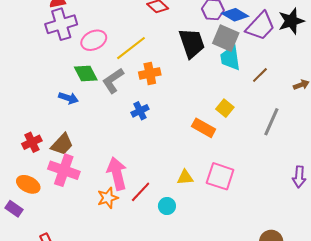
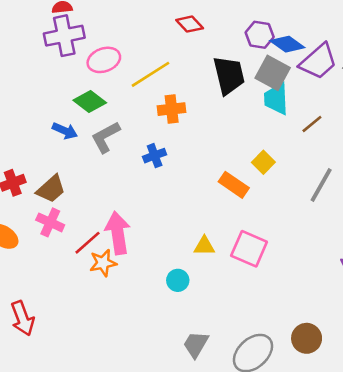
green diamond: (86, 73) -> (90, 101), turned -30
gray L-shape: (113, 81) -> (106, 137), moved
pink cross: (64, 170) -> (50, 222), size x0.7
red line: (141, 192) -> (88, 243), moved

